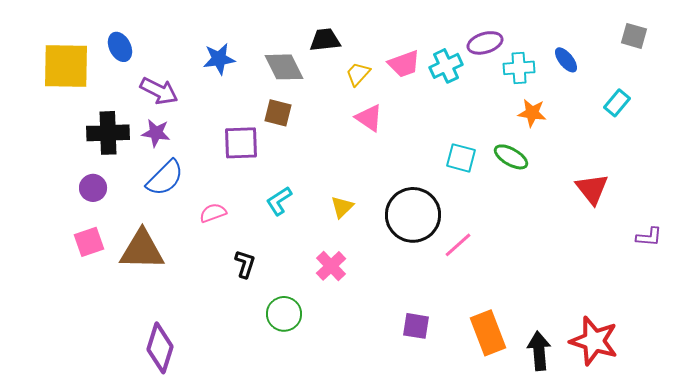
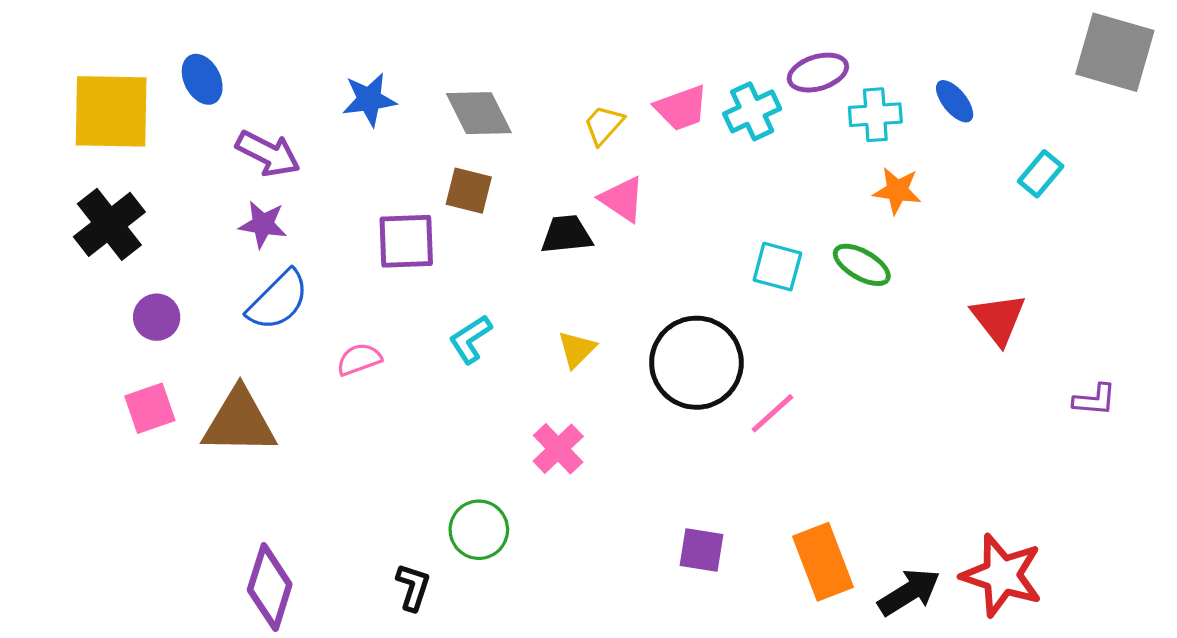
gray square: (634, 36) -> (1115, 52), moved, size x1.8
black trapezoid: (325, 40) -> (567, 234), moved
black cross: (108, 133) -> (109, 224), moved, turned -36
black L-shape: (245, 264) -> (413, 587), moved
black arrow: (539, 351) -> (909, 592), turned 63

